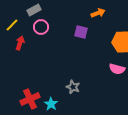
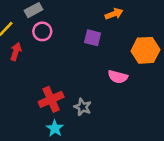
pink semicircle: (117, 69) -> (118, 77), moved
red cross: (30, 99) -> (51, 99), moved

